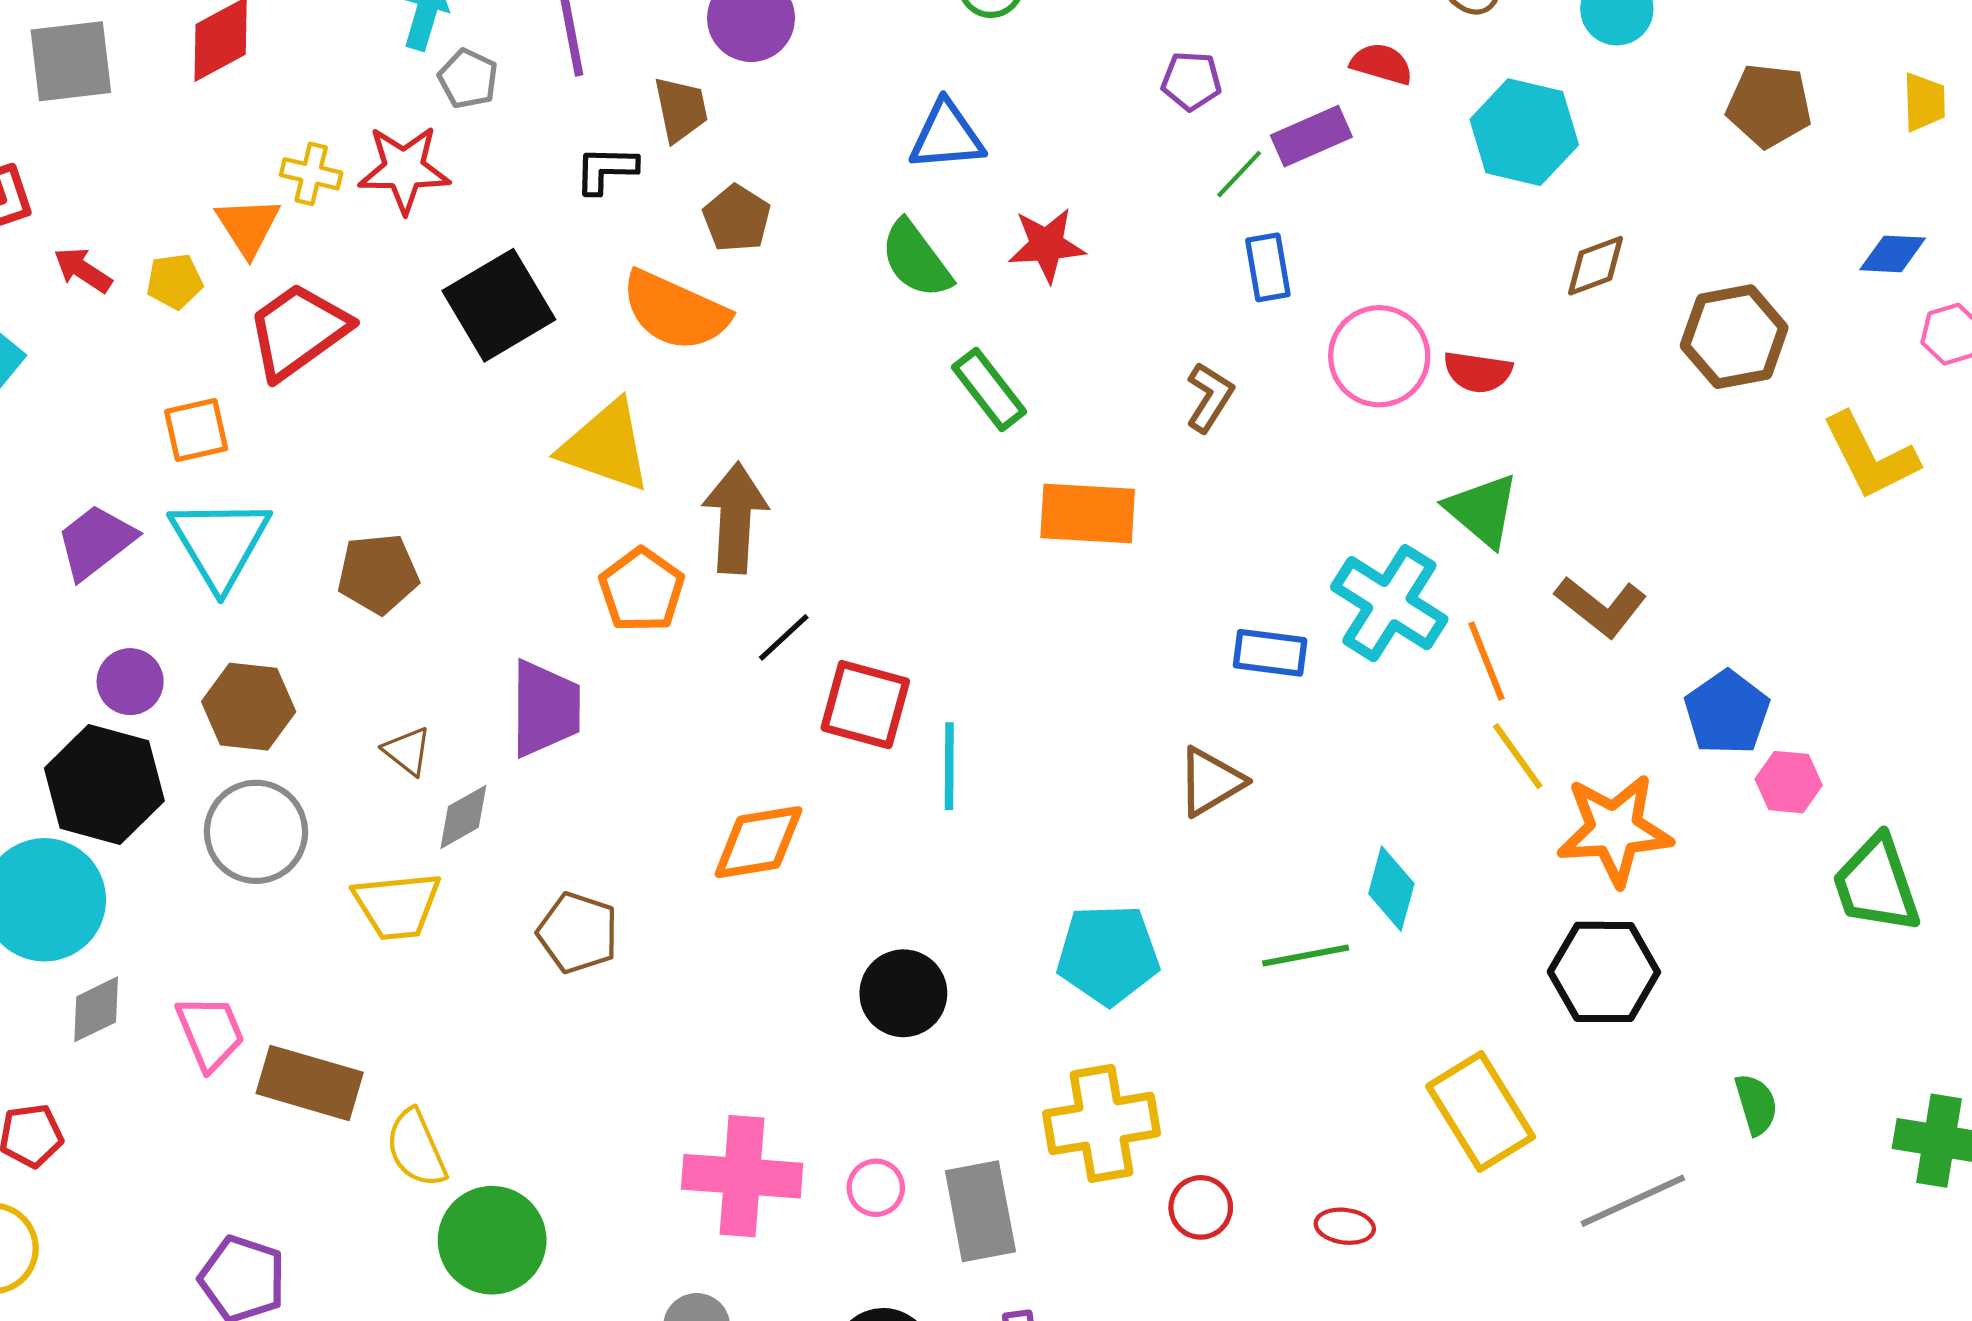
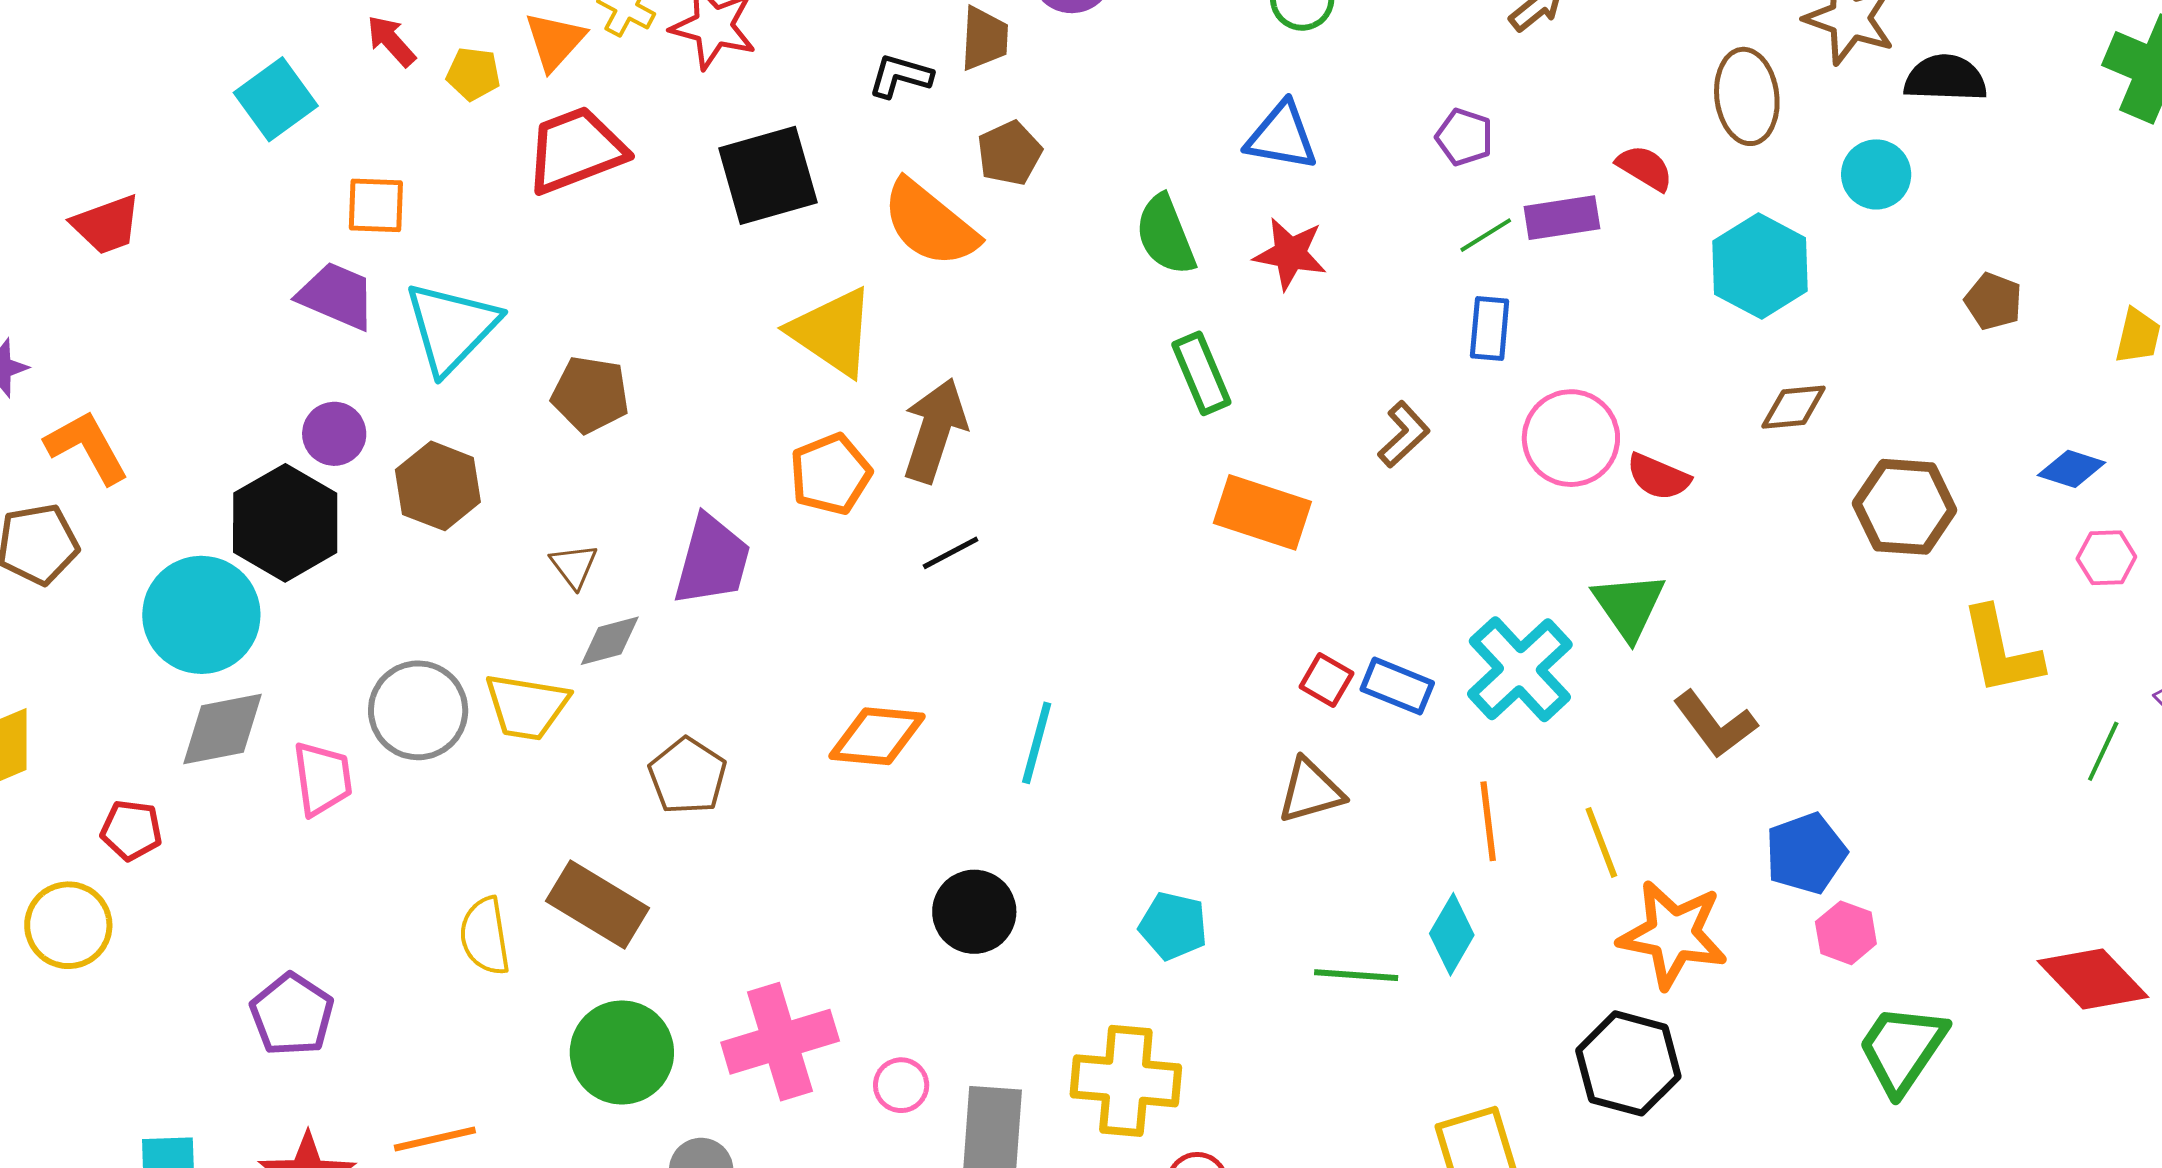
brown pentagon: (1769, 106) -> (1993, 301), size x0.7
blue triangle: (947, 136) -> (1282, 136), moved
orange square: (196, 430) -> (376, 205), moved
purple trapezoid: (96, 542) -> (337, 296), turned 46
orange line: (1486, 661) -> (1488, 821), moved
red square: (865, 705) -> (1326, 680), moved, size x0.6
cyan line: (949, 766) -> (1037, 743), moved
gray circle: (256, 832) -> (418, 710), moved
green trapezoid: (1876, 884) -> (1902, 1049), turned 38
cyan pentagon: (1108, 955) -> (1173, 926), size x0.7
gray diamond: (96, 1009) -> (223, 729), size x1.4
brown rectangle: (310, 1083) -> (598, 905), moved
pink cross: (742, 1176) -> (780, 1042), turned -36
green circle: (492, 1240) -> (622, 1052), moved

